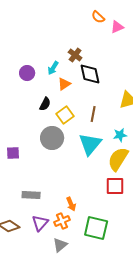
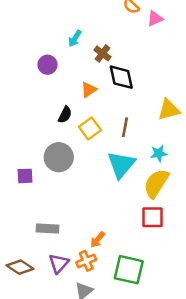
cyan arrow: (53, 68) -> (75, 38), moved
purple circle: (27, 73) -> (47, 65), moved
gray circle: (52, 138) -> (59, 157), moved
orange arrow: (71, 204) -> (97, 240), turned 64

